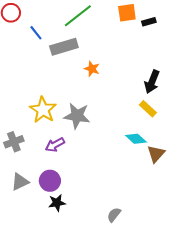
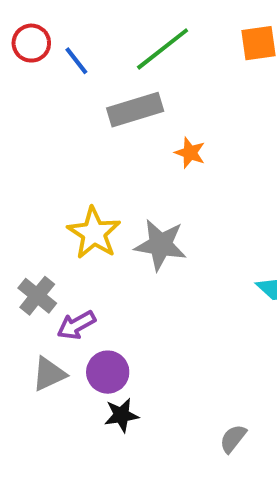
blue line: (36, 33) -> (76, 61), moved
gray cross: (14, 142) -> (37, 296), turned -30
purple arrow: (55, 145) -> (76, 325), moved

